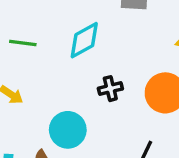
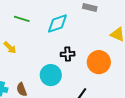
cyan circle: (68, 130) -> (51, 75), moved

